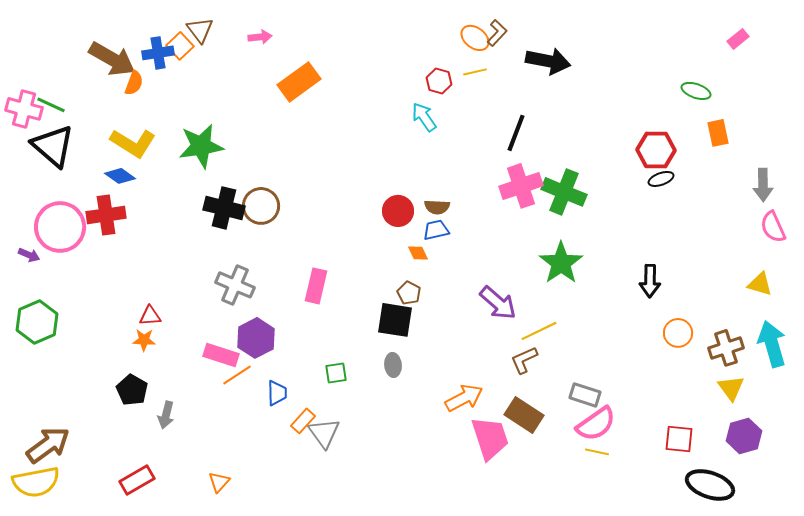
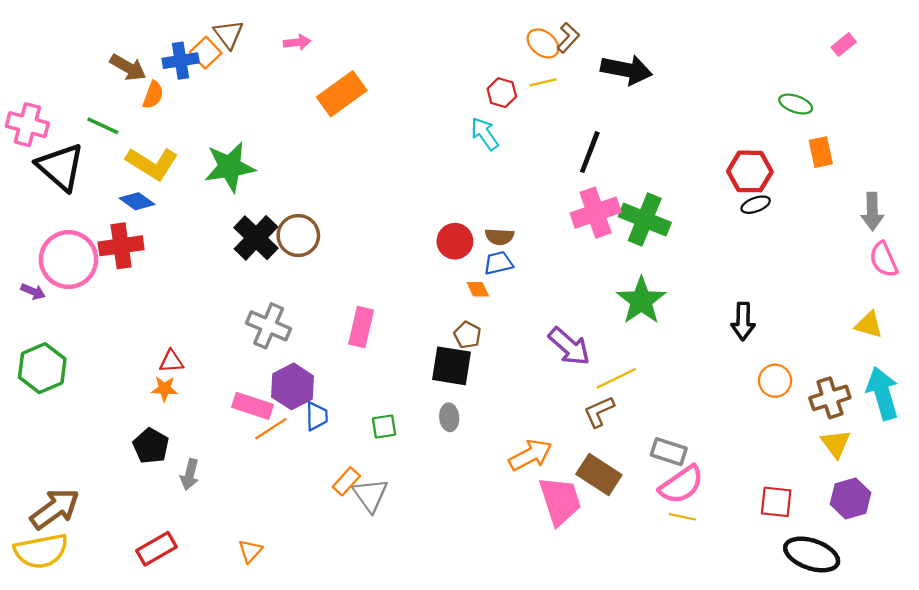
brown arrow: (112, 59) -> (128, 67), size x0.7
green line: (51, 105) -> (103, 126), moved
black cross: (224, 208) -> (256, 238), turned 30
blue trapezoid: (277, 393) -> (317, 416), moved

